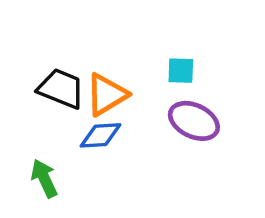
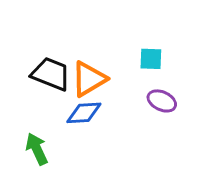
purple ellipse: (194, 121) -> (162, 101), size x0.7

